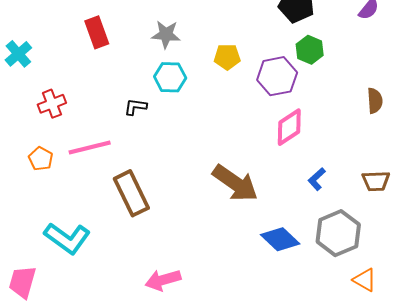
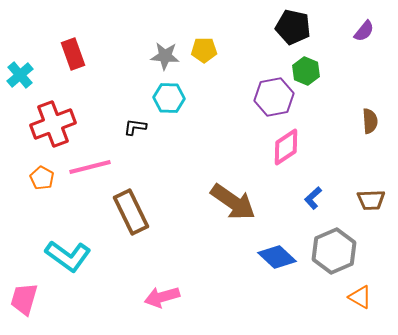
red rectangle: (97, 32) -> (73, 54), moved
yellow pentagon: (227, 57) -> (204, 50), moved
red cross: (52, 104) -> (53, 124), size x1.6

